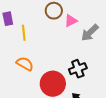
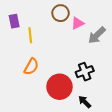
orange semicircle: (25, 64) -> (31, 67), turned 90

